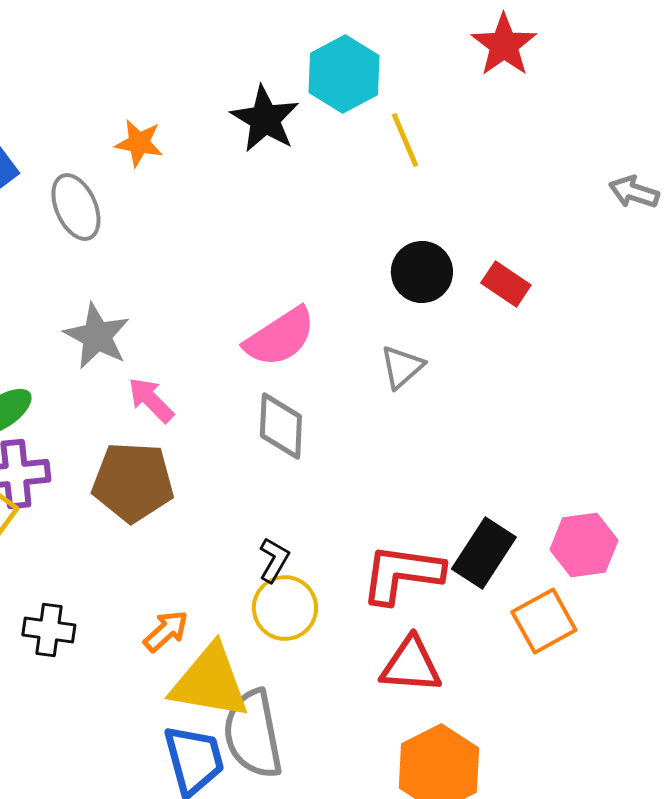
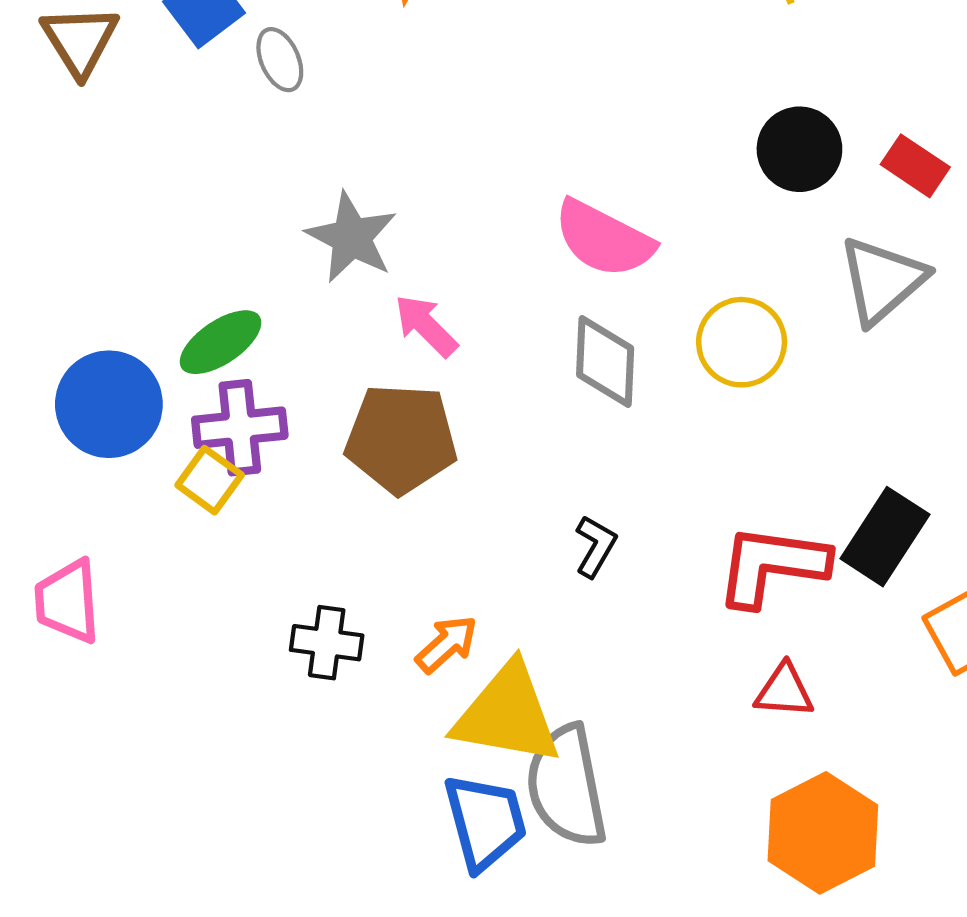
gray ellipse: (76, 207) -> (280, 60), moved, size x0.7
pink semicircle: (280, 337) -> (604, 239), turned 60
gray triangle: (402, 367) -> (882, 280), moved, size x1.5
yellow circle: (285, 608) -> (742, 342), moved
black cross: (49, 630) -> (327, 643), moved
red triangle: (411, 665) -> (784, 691), size x0.7

